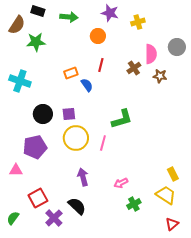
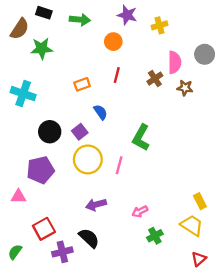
blue semicircle: (87, 85) -> (101, 112), moved
purple square: (69, 114) -> (80, 132), turned -32
green L-shape: (122, 119) -> (141, 138), turned 135
purple arrow: (83, 177) -> (96, 205), turned -90
purple cross: (54, 218) -> (62, 252), turned 30

